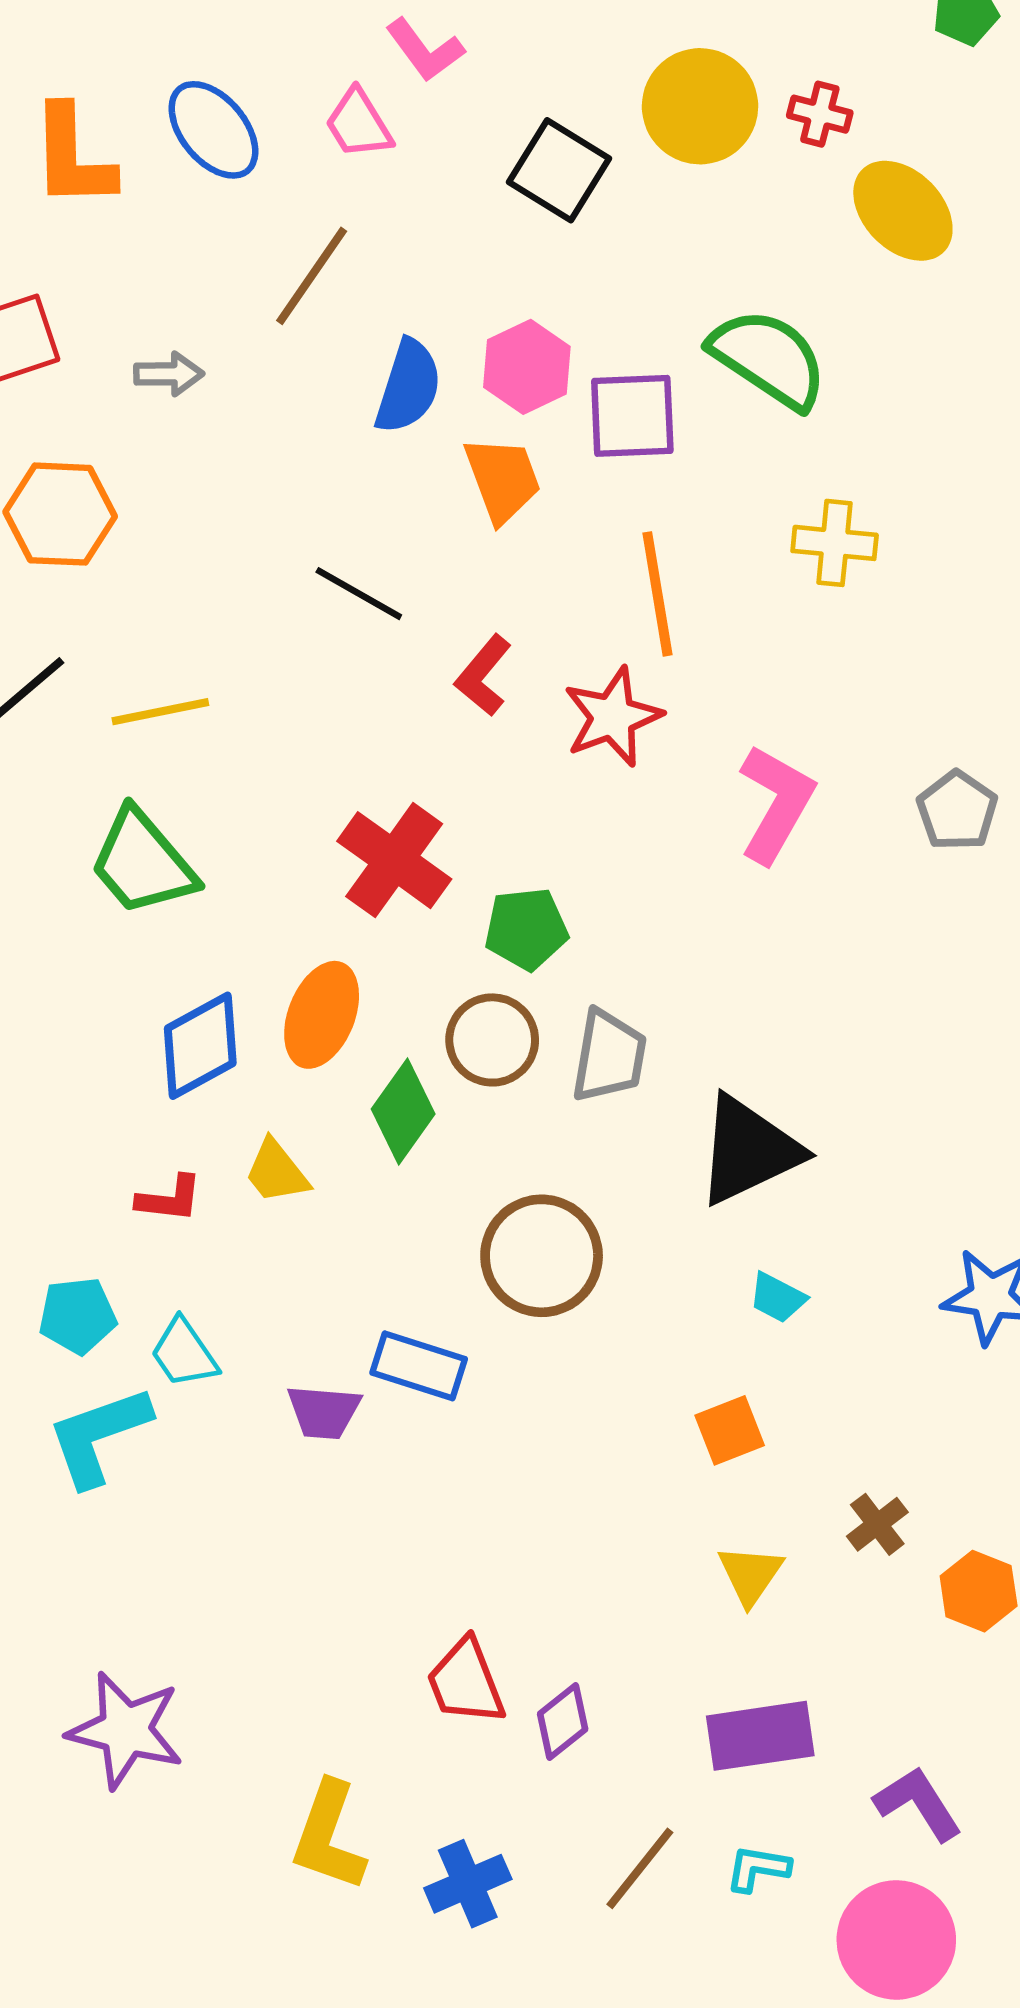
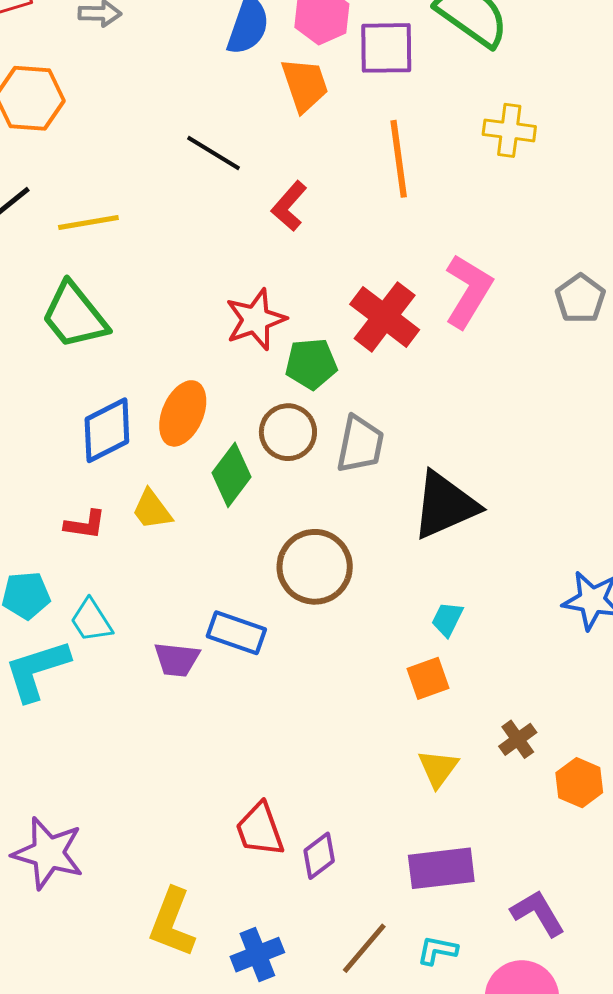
red star: (613, 717) -> (256, 320), moved
red cross: (394, 860) -> (385, 317), moved
cyan trapezoid: (777, 1298) -> (447, 619), moved, turned 87

